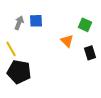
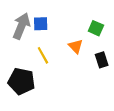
gray arrow: (19, 23) -> (21, 26), size x1.6
yellow line: (11, 49) -> (43, 55), moved

